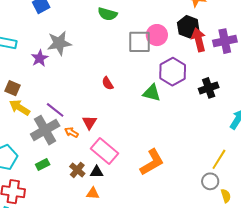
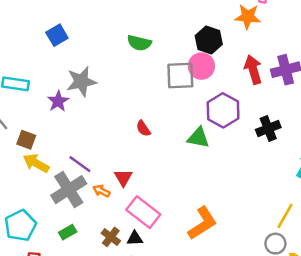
black hexagon: (188, 27) -> (209, 40), moved

